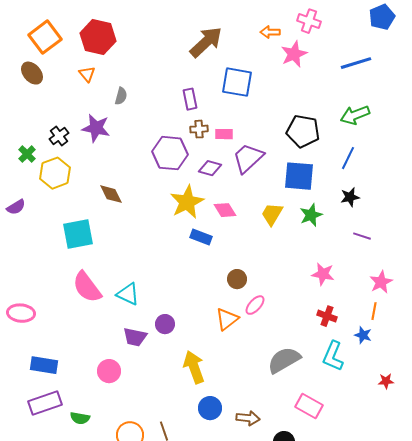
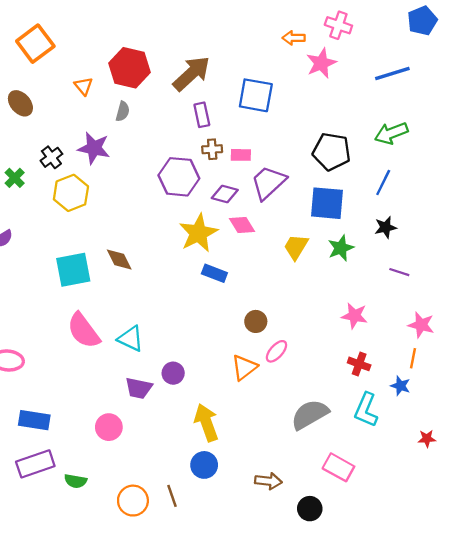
red hexagon: (98, 37) -> (129, 68), moved
brown arrow: (206, 42) -> (191, 73), moved
brown ellipse: (32, 73) -> (20, 103), moved
yellow hexagon: (55, 173) -> (71, 193), moved
brown diamond: (111, 194) -> (119, 259), moved
pink diamond: (225, 210) -> (242, 225), moved
pink star: (381, 282) -> (421, 325), turned -30
blue circle: (210, 408) -> (204, 465), moved

